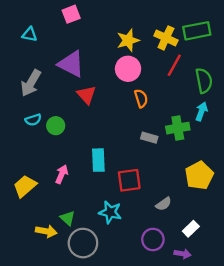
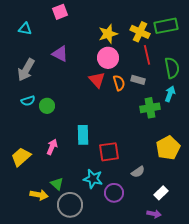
purple triangle: (71, 64) -> (60, 54), size x0.7
red line: (174, 65) -> (147, 55), turned -42
red triangle: (87, 95) -> (97, 80), moved
gray rectangle: (149, 138) -> (138, 80), moved
purple circle: (153, 239) -> (114, 193), moved

